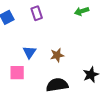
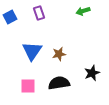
blue triangle: (29, 52) -> (32, 51), size x1.5
pink square: (17, 73) -> (28, 86), moved

